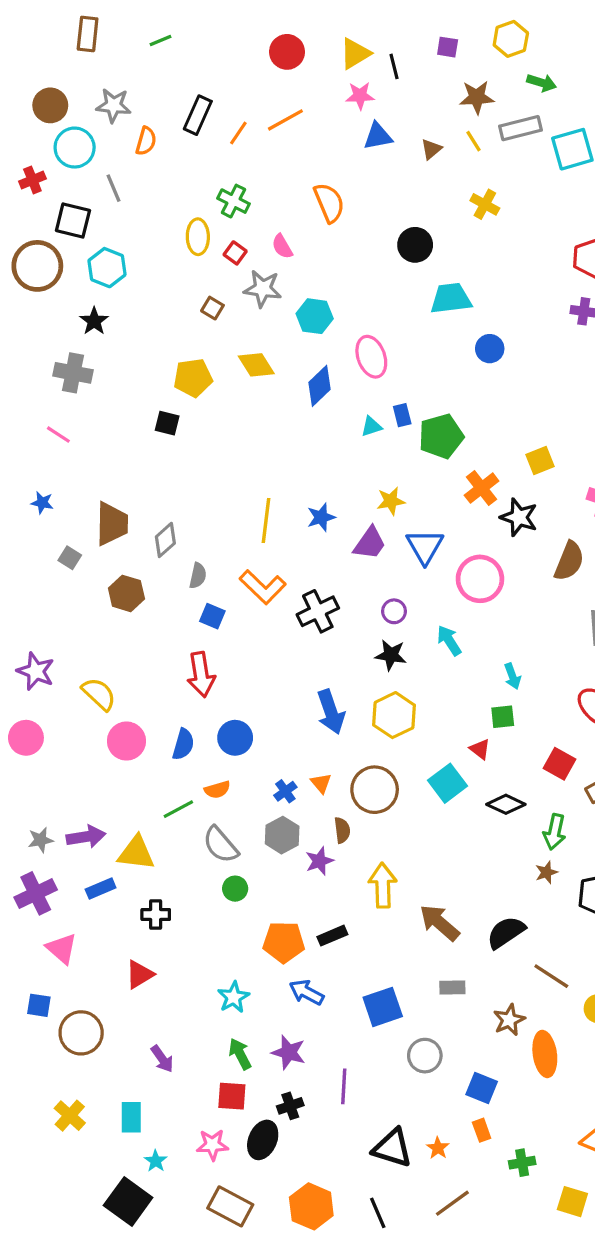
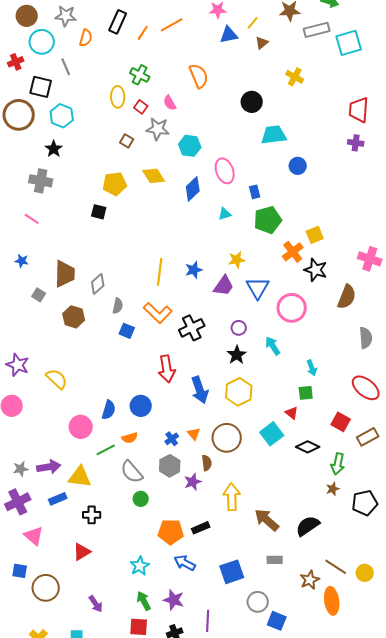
yellow line: (473, 141) -> (253, 23), moved, turned 72
blue rectangle: (402, 415) -> (255, 192), moved
yellow square: (540, 460) -> (315, 235), moved
black star: (391, 655) -> (237, 355), turned 30
red arrow: (201, 675) -> (167, 369), moved
pink circle: (126, 741) -> (81, 427), moved
brown line: (551, 976) -> (336, 567), moved
blue square: (482, 1088) -> (277, 621), moved

